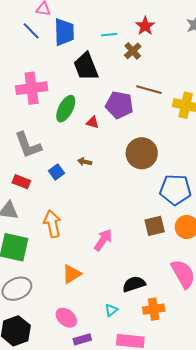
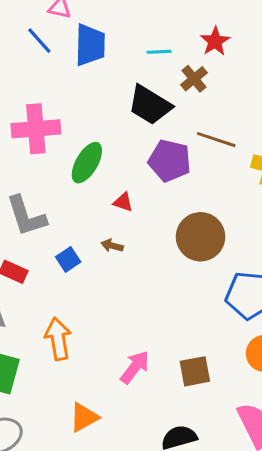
black trapezoid: (86, 66) -> (150, 105), moved, turned -40
red triangle: (93, 122) -> (123, 202), moved
brown square: (155, 226) -> (195, 371), moved

